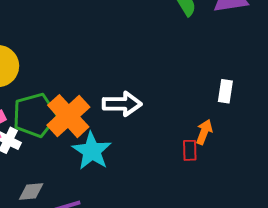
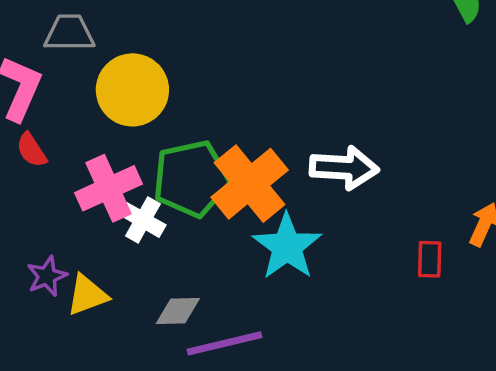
red rectangle: (190, 150) -> (430, 259), moved

